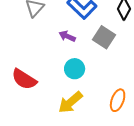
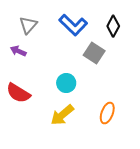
purple arrow: (67, 36) -> (18, 51), moved

